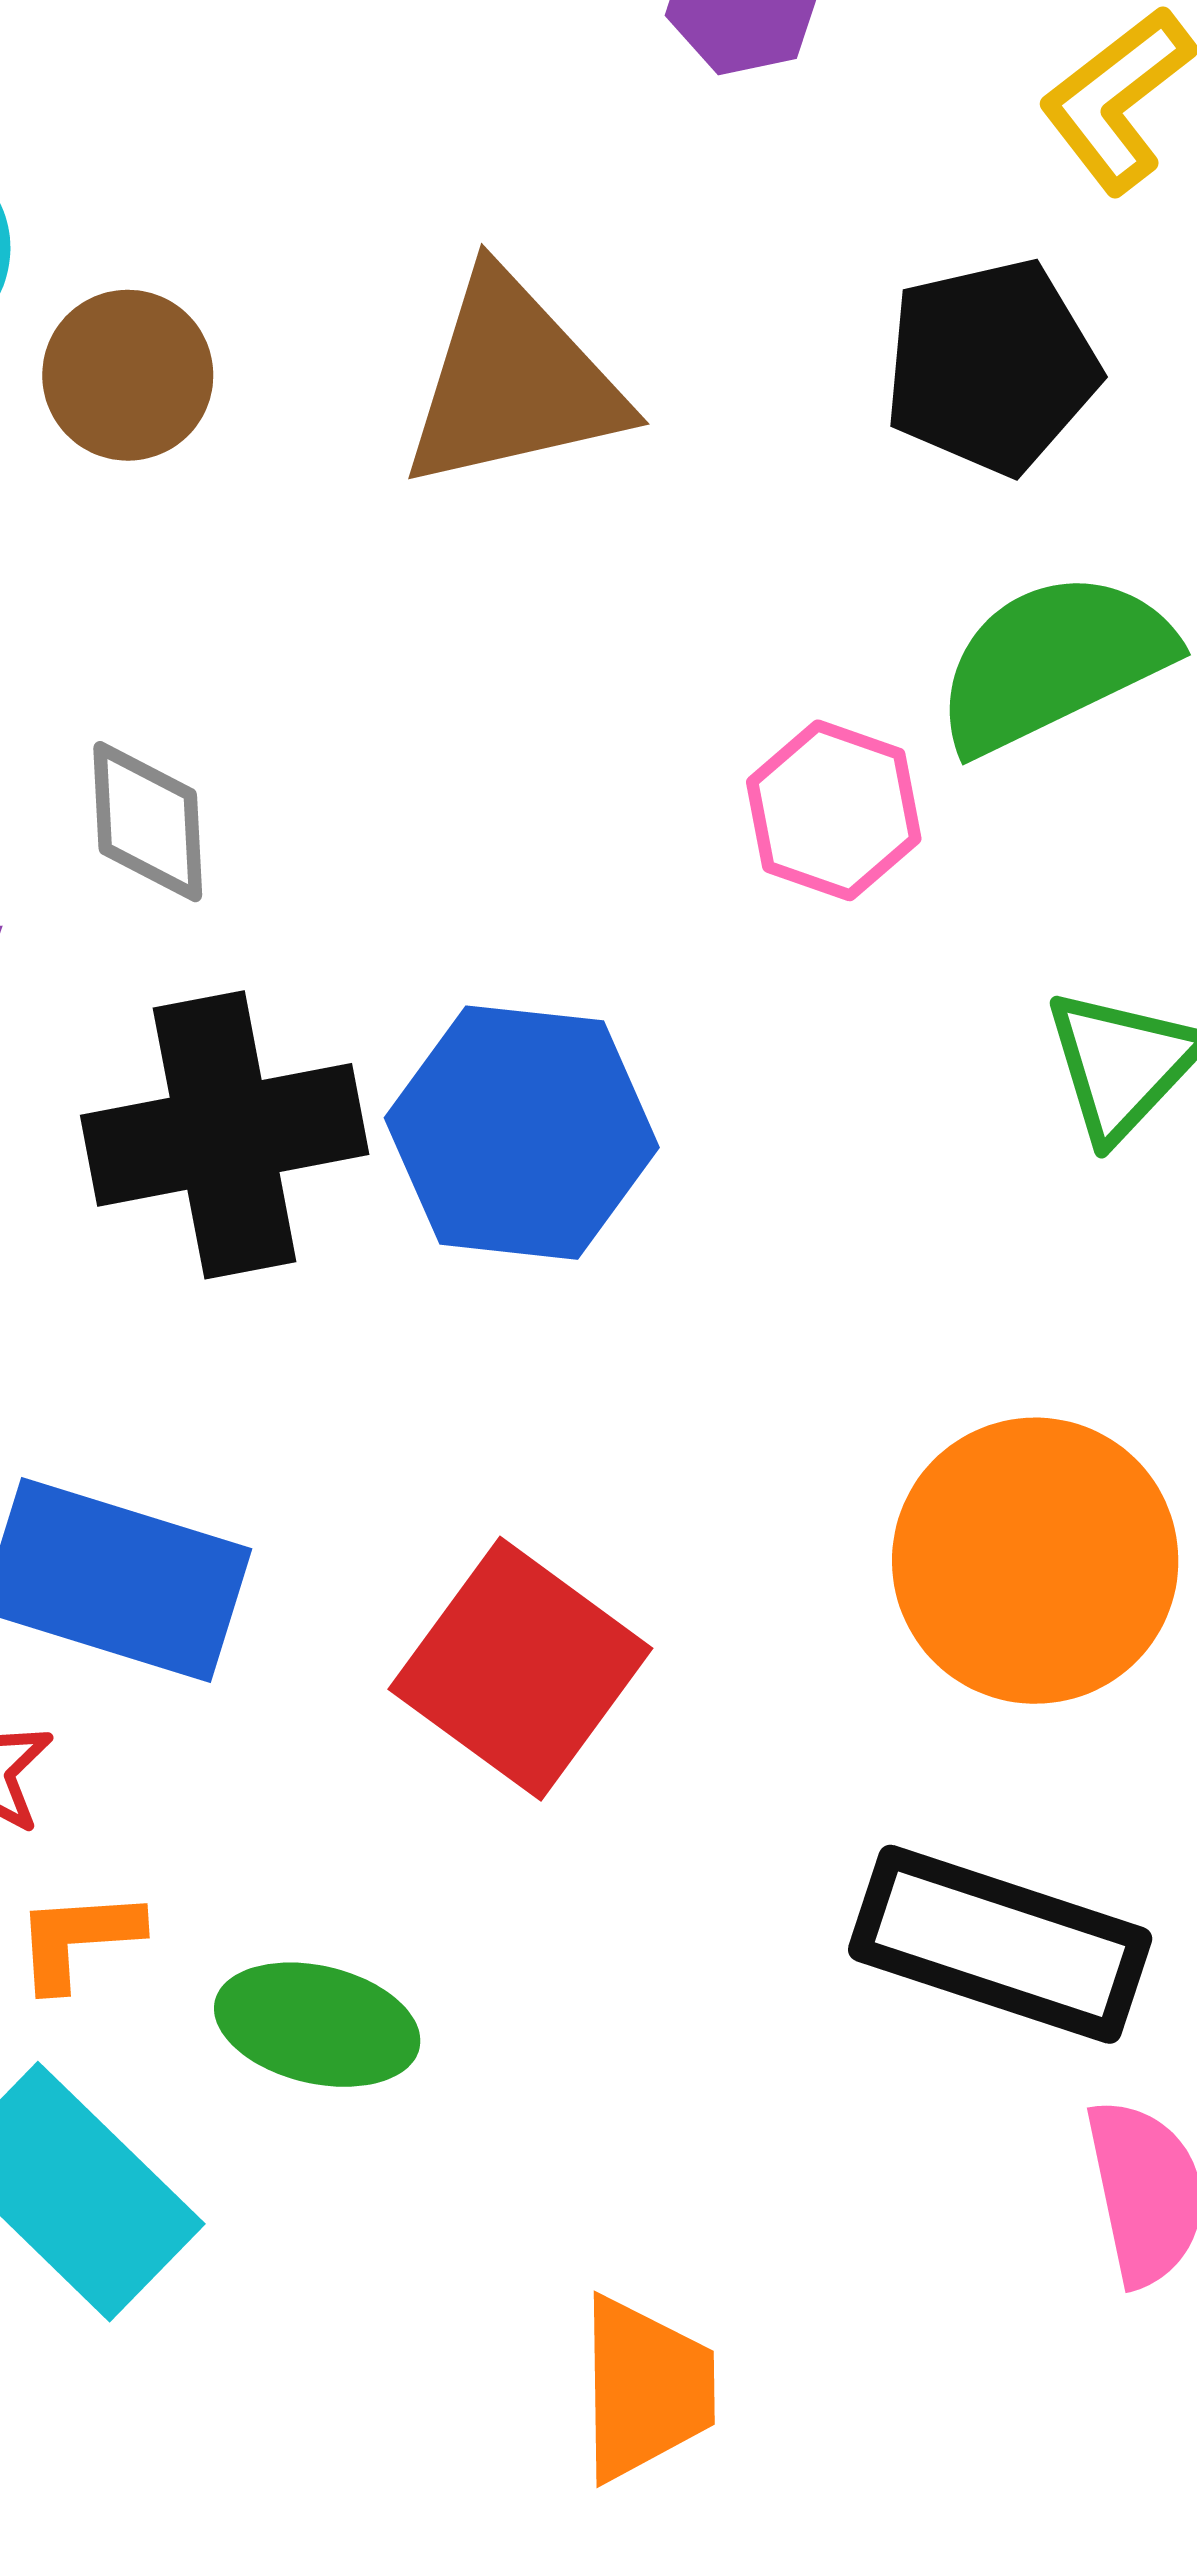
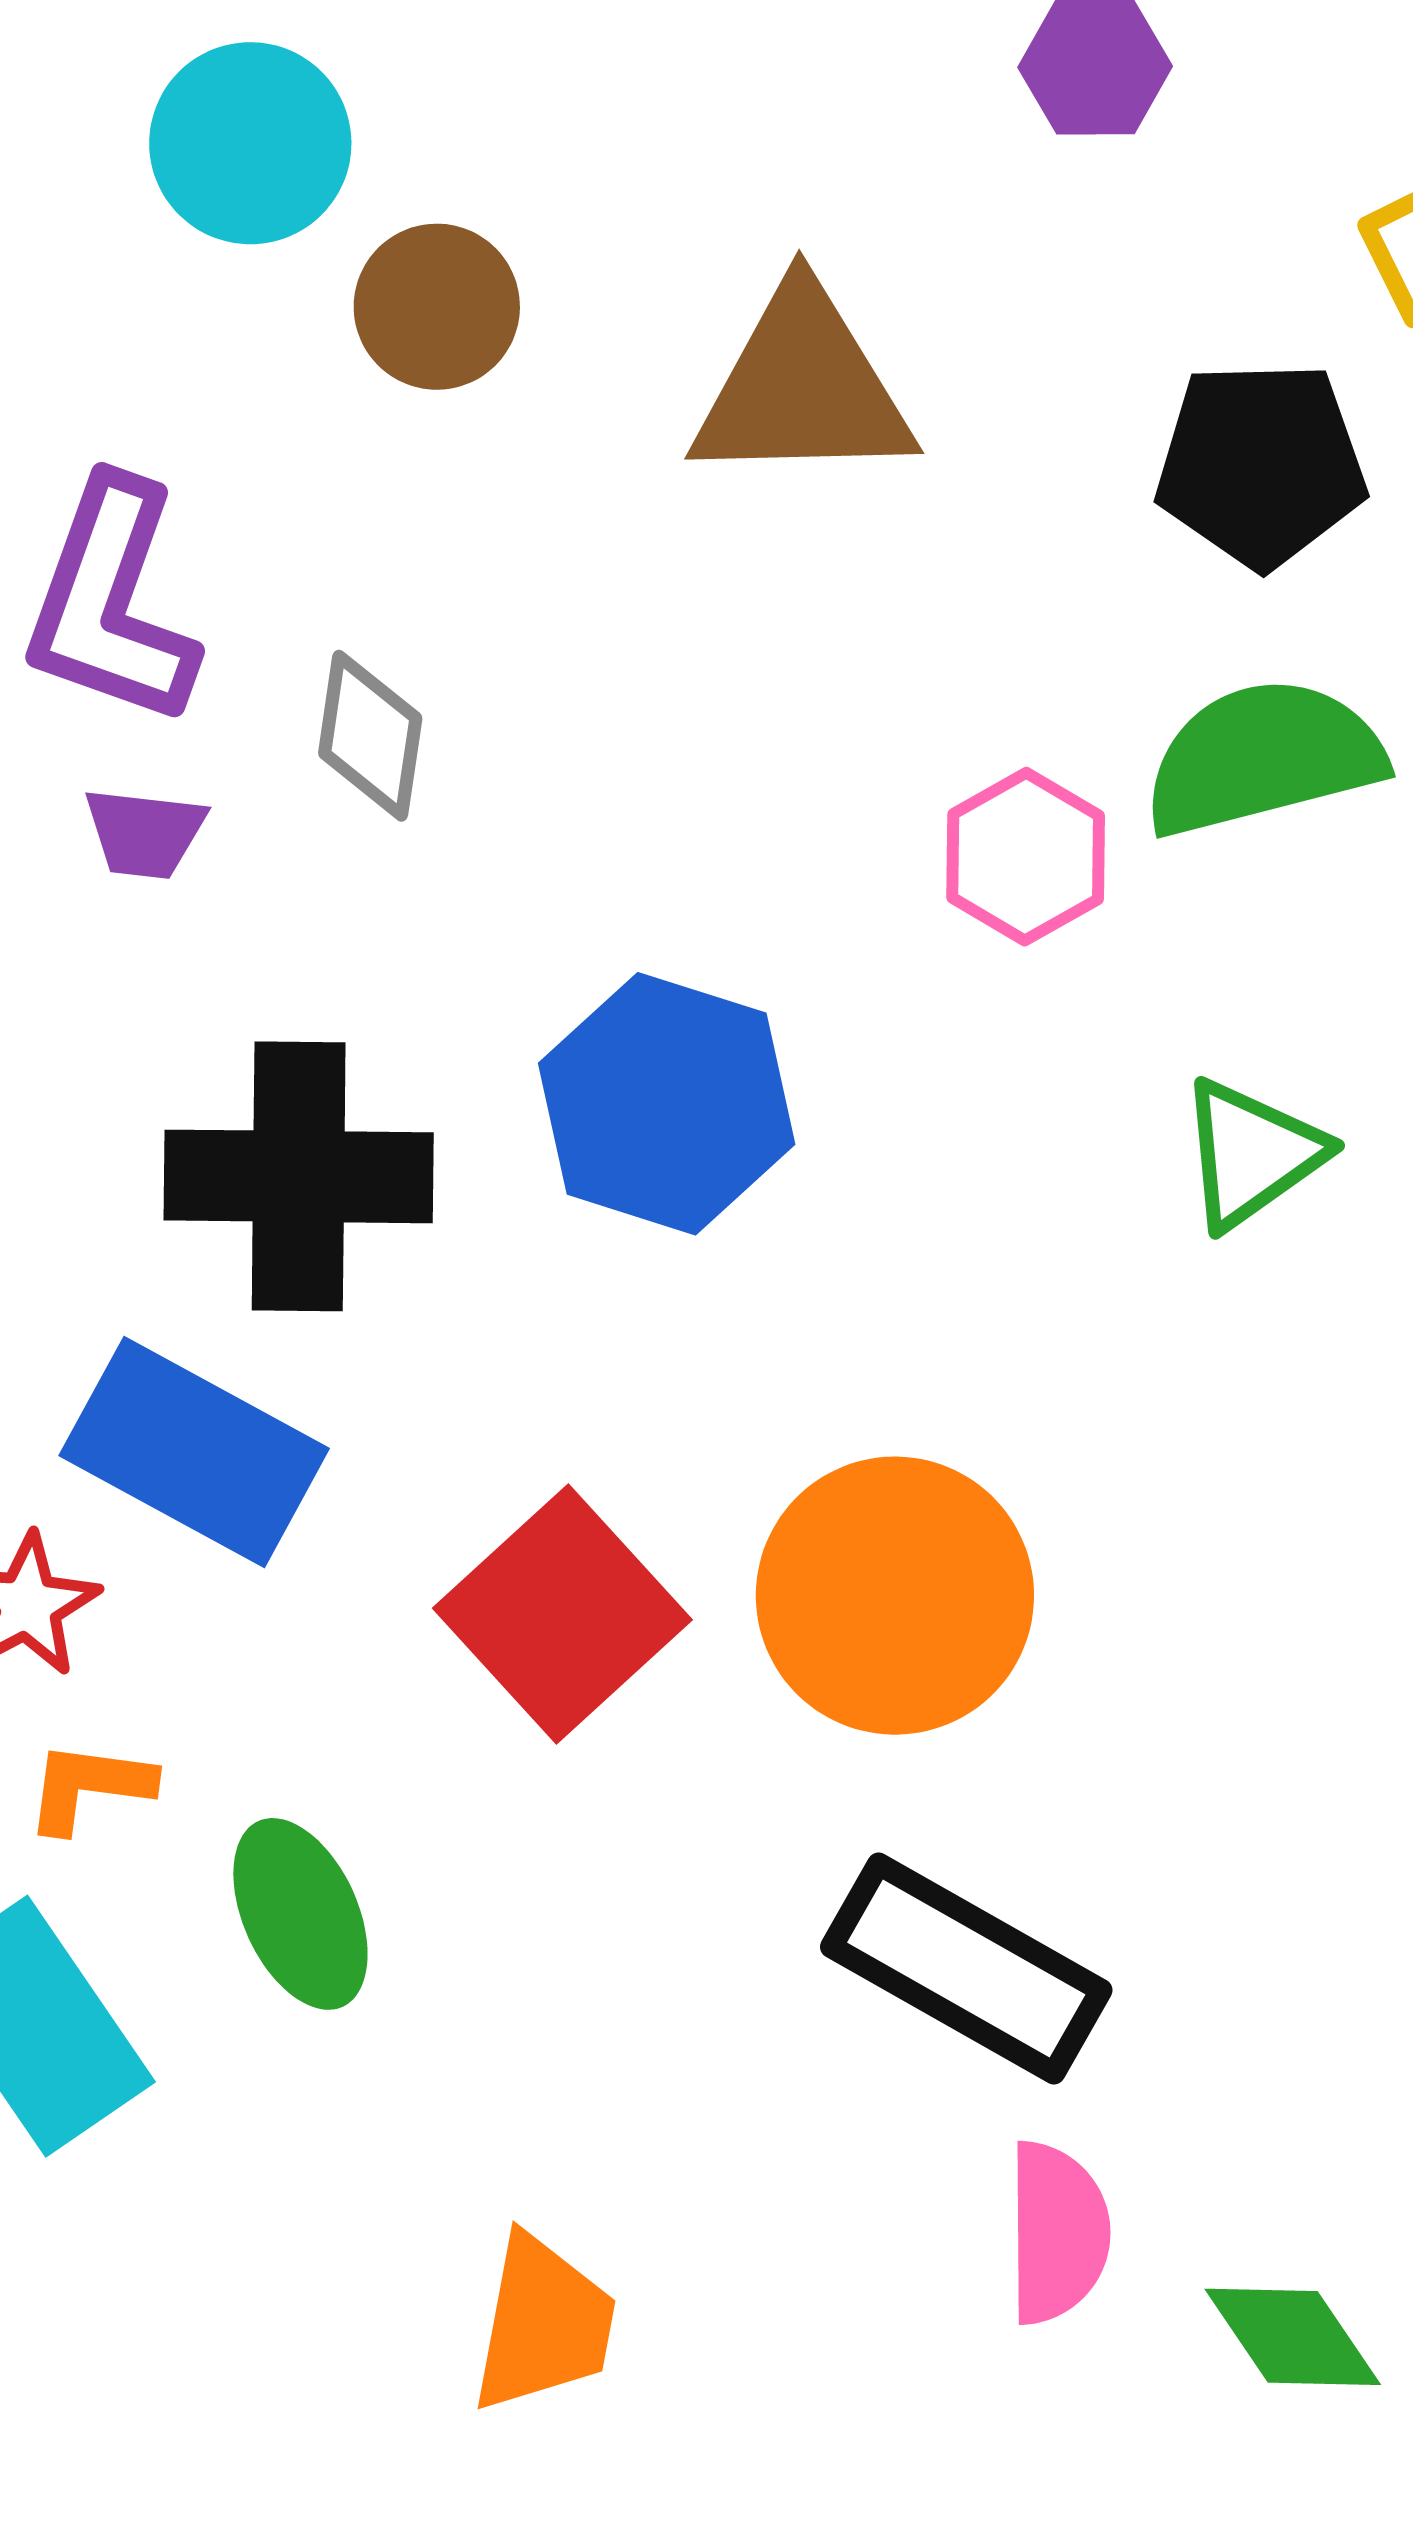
black cross: (225, 1135) -> (299, 1176), moved
orange circle: (1035, 1561) -> (895, 1596), moved
green ellipse: (317, 2025) -> (300, 1914), turned 41

